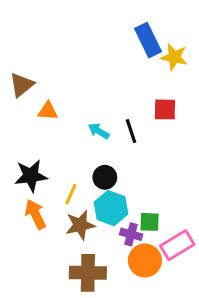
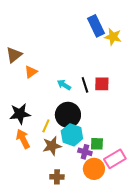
red square: (165, 109) -> (102, 84), moved
orange triangle: (48, 111) -> (31, 72), turned -40
black circle: (105, 177) -> (68, 115), size x1.6
brown cross: (88, 273) -> (57, 177), size x0.6

